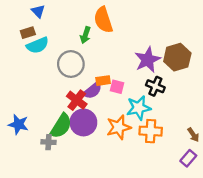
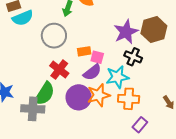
purple semicircle: (93, 90) -> (92, 72), moved
purple circle: (83, 122) -> (79, 97), moved
gray cross: (49, 142) -> (33, 109), size x1.6
purple rectangle: (188, 158) -> (140, 125), moved

